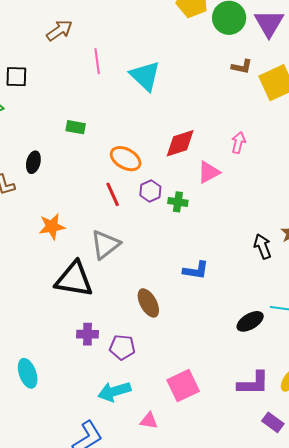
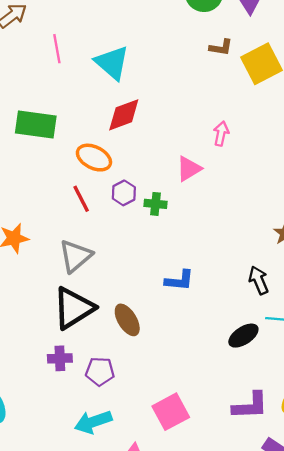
green rectangle: (76, 127) -> (36, 124), size x1.8
red diamond: (180, 143) -> (124, 115), moved
black arrow: (263, 246) -> (259, 280), moved
black triangle: (74, 279) -> (74, 308), moved, turned -39

